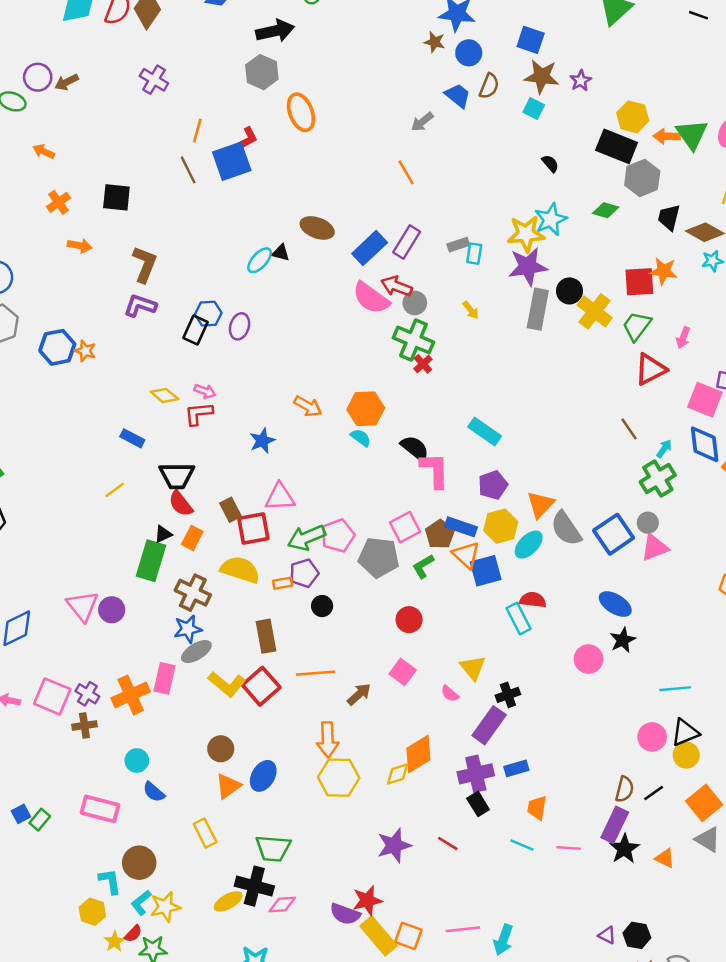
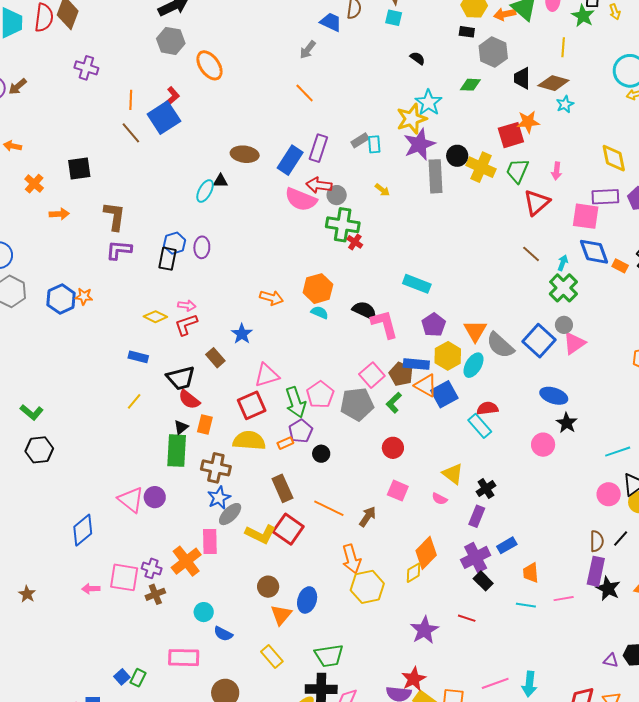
black rectangle: (617, 146) -> (467, 32), size x0.5
brown rectangle: (231, 510) -> (215, 358), moved
green arrow: (306, 538) -> (296, 402), turned -72
orange line: (316, 673) -> (329, 508), turned 44
purple rectangle: (489, 725) -> (477, 516), size x0.7

